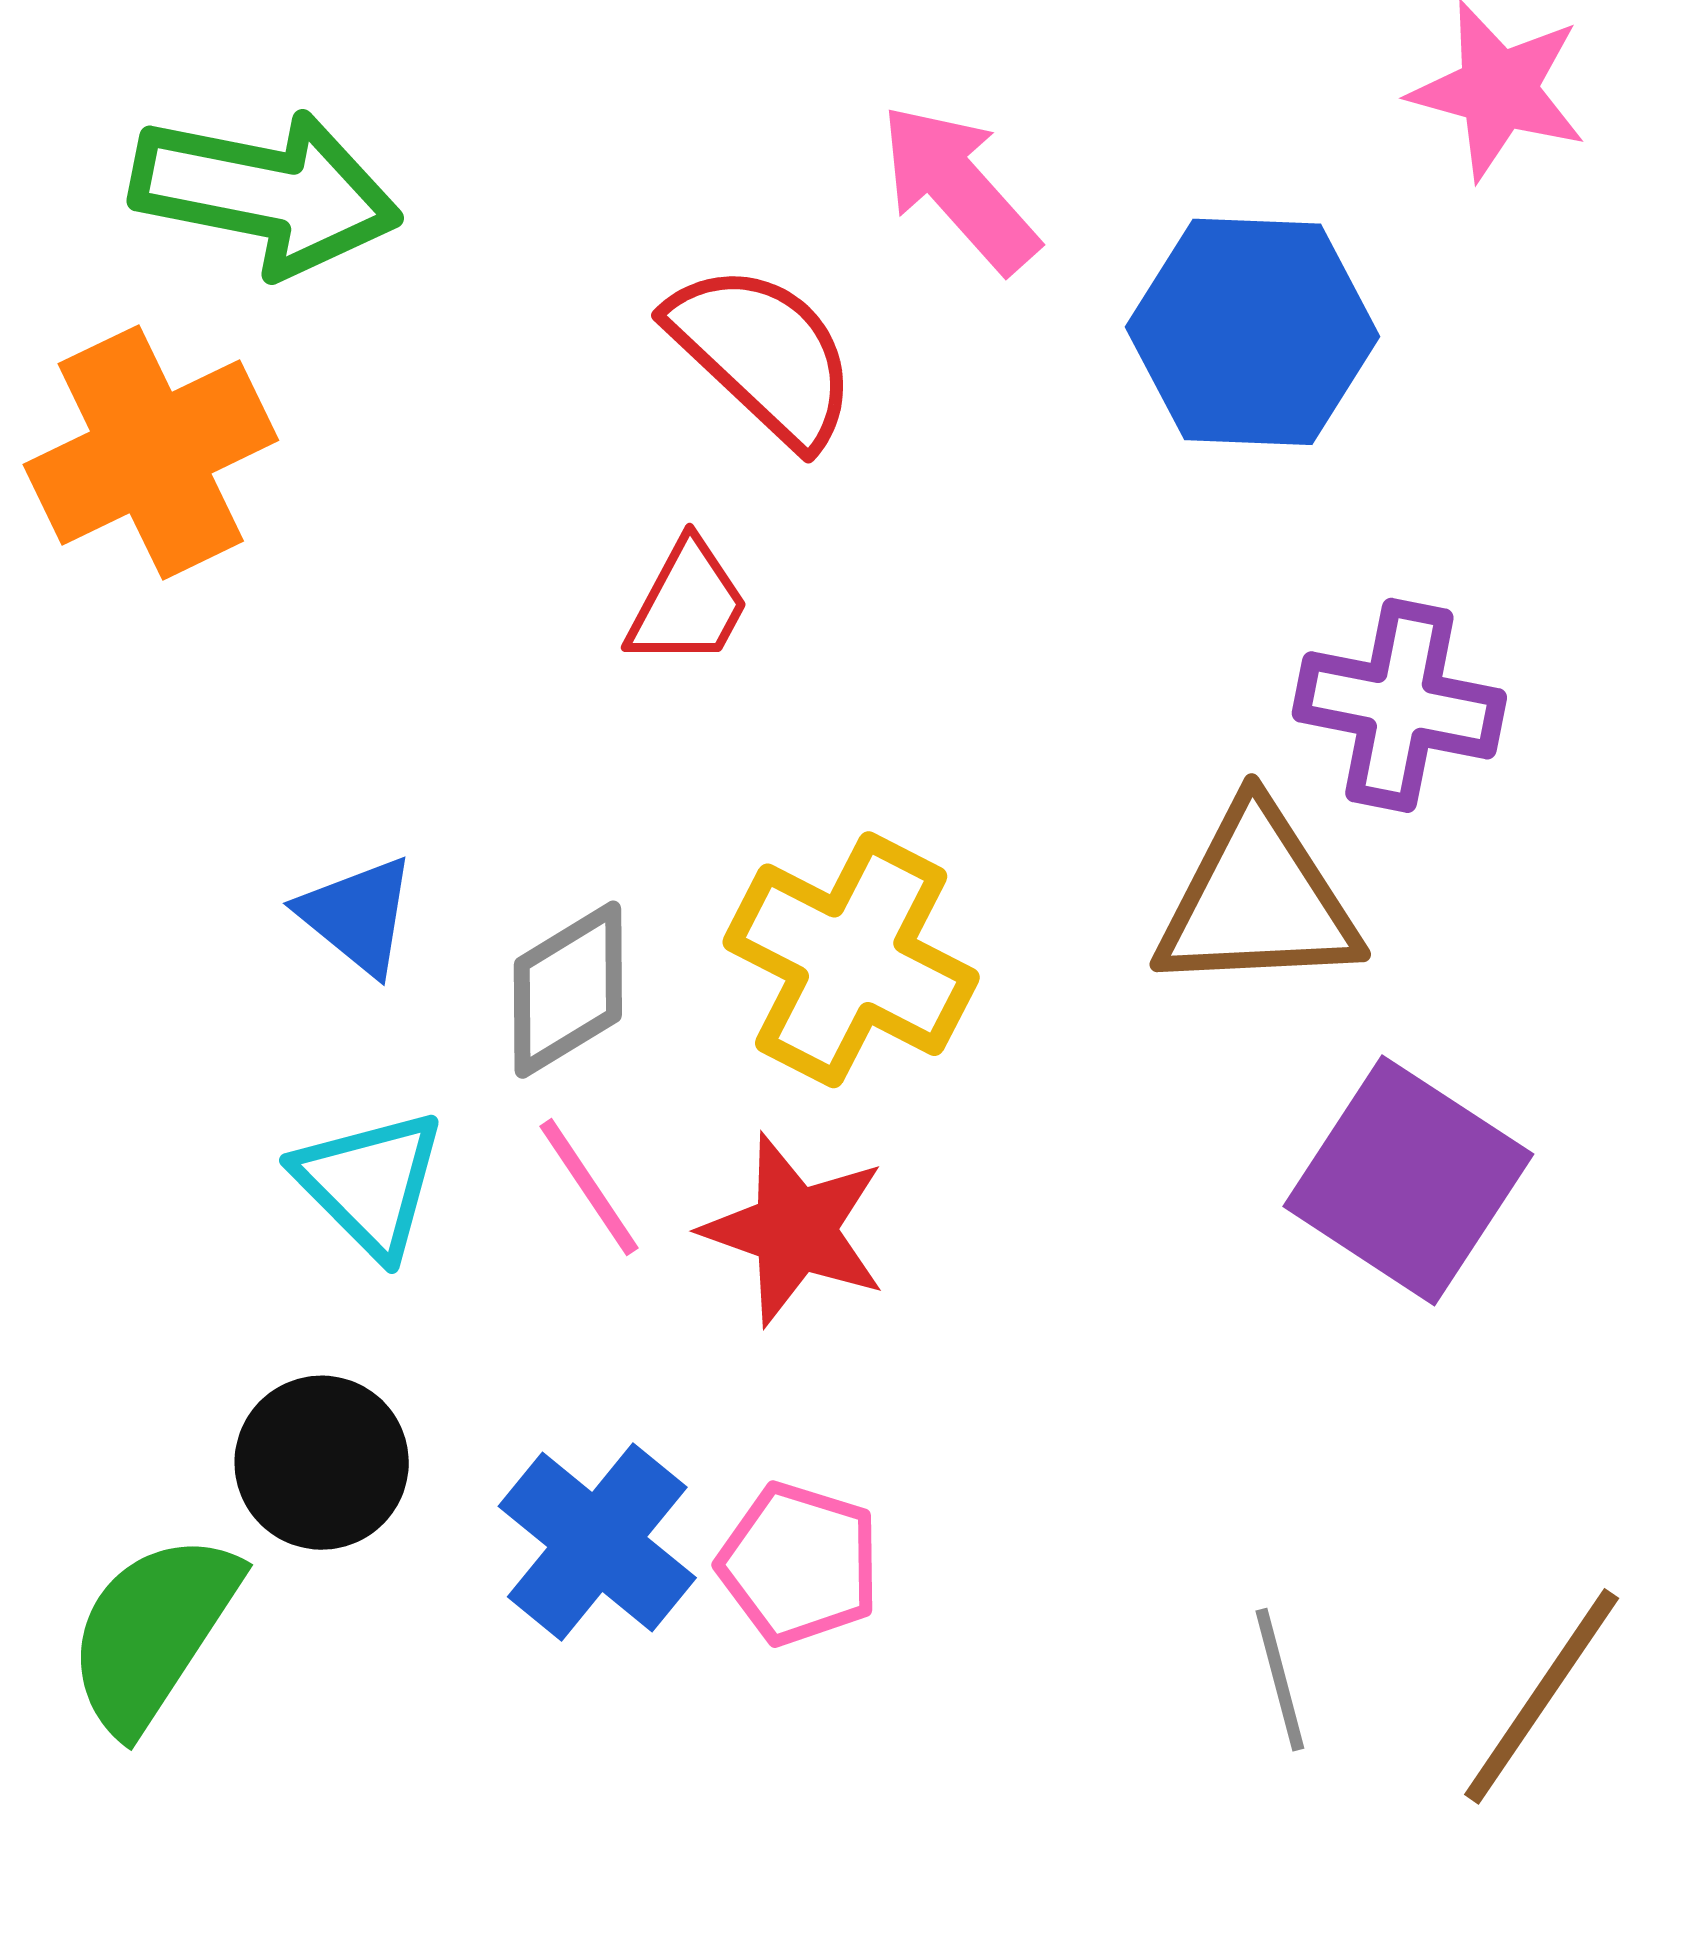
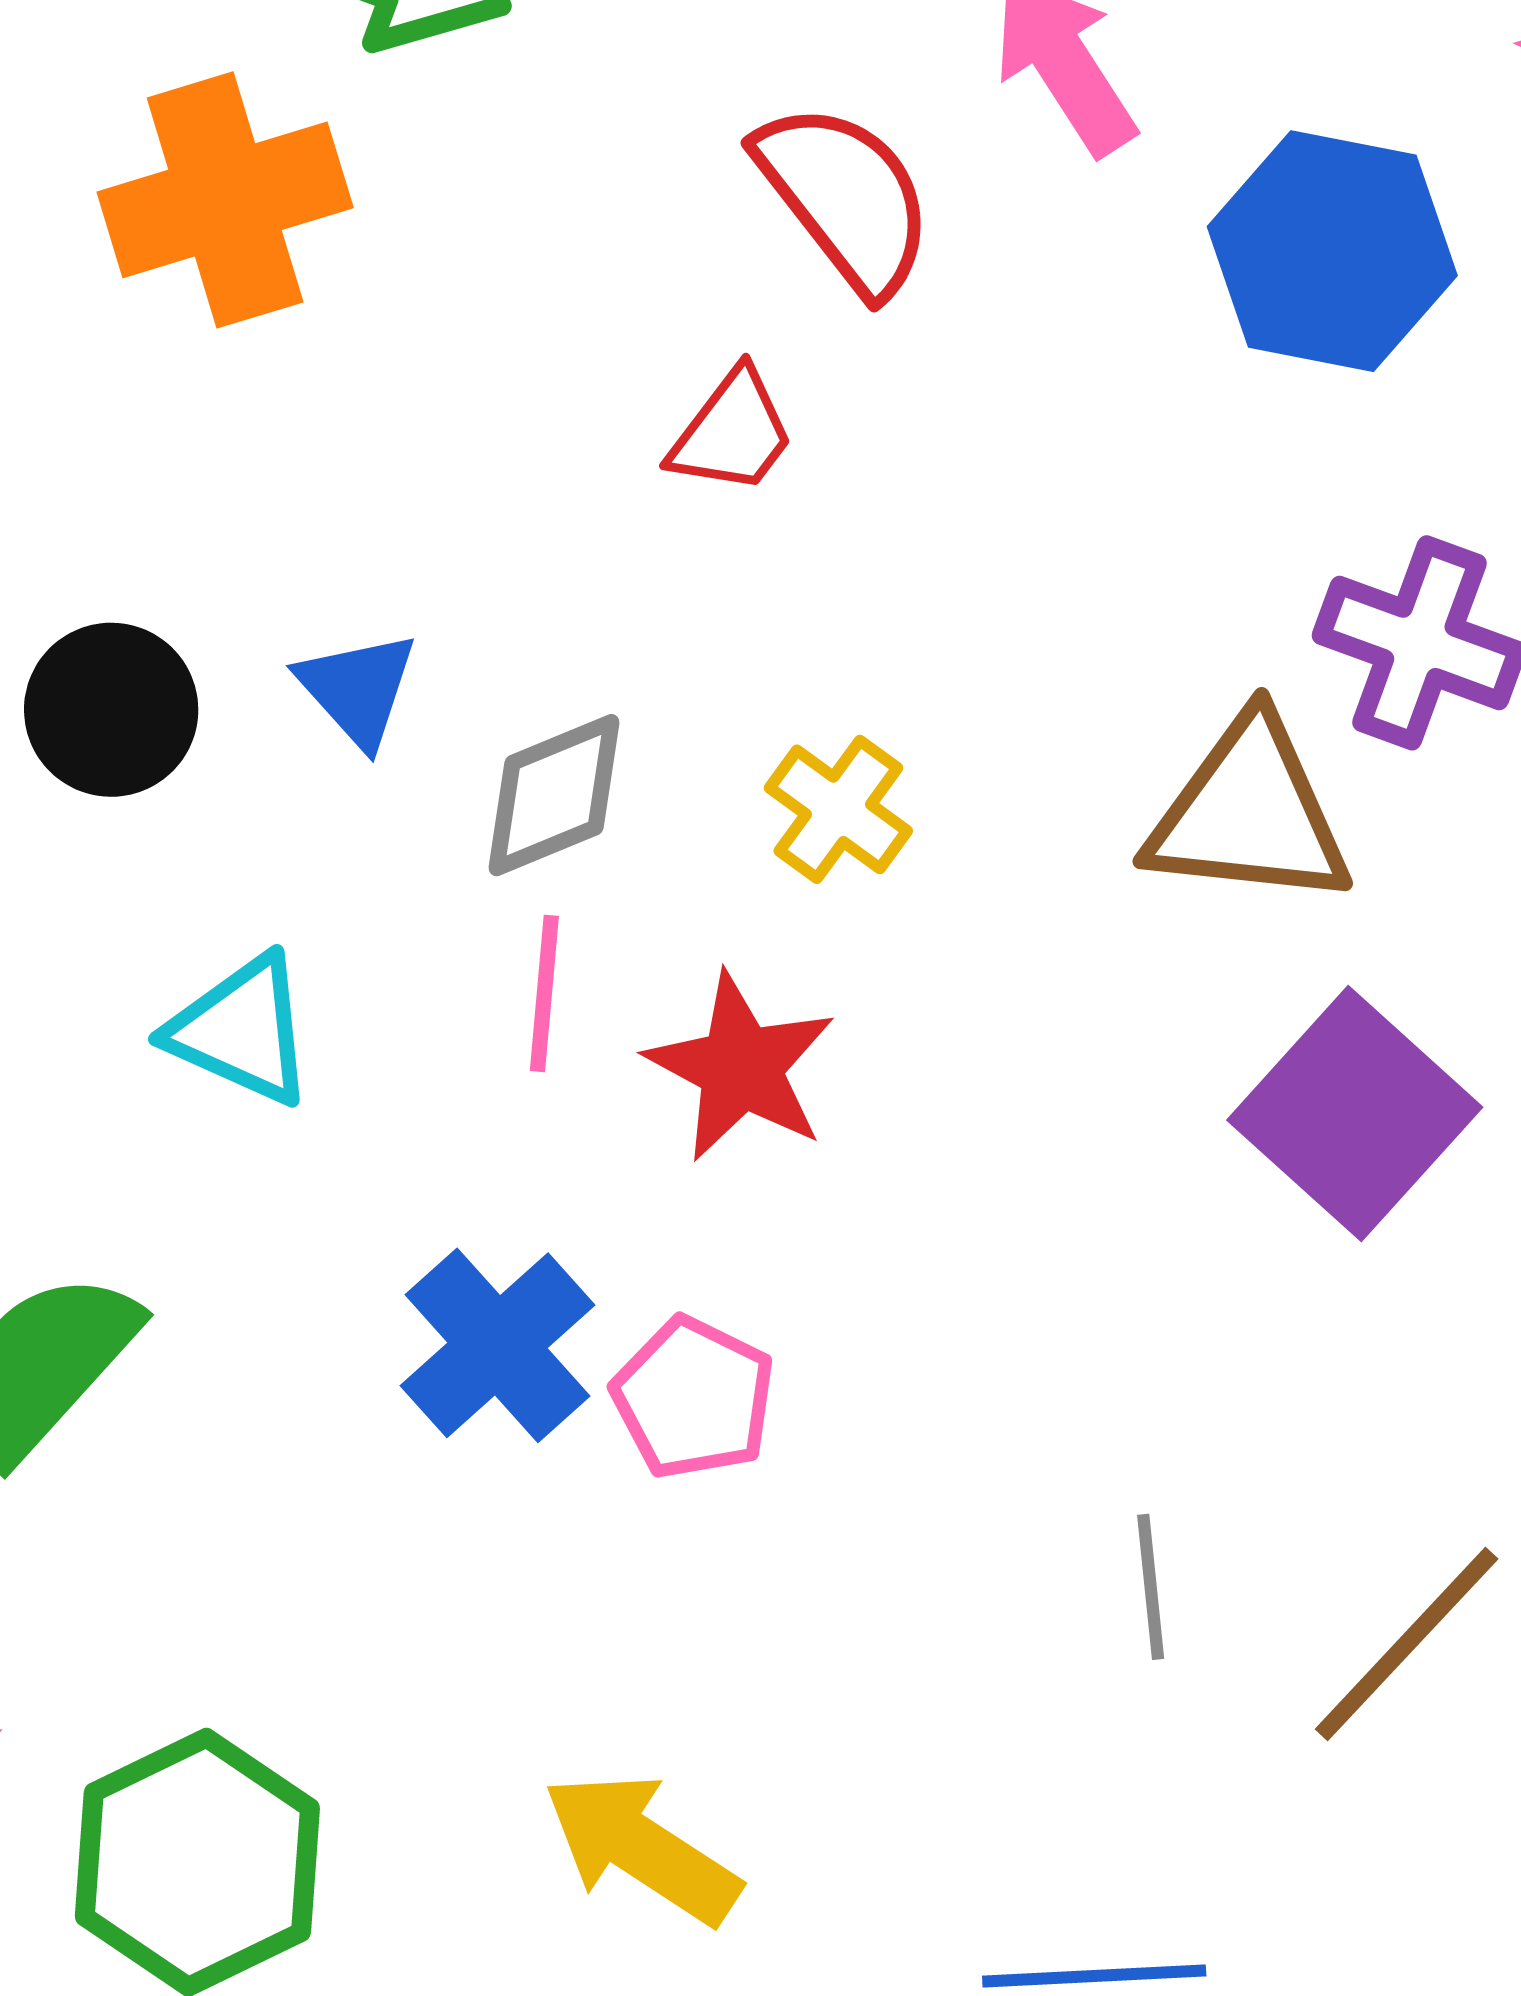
yellow cross: (851, 960) -> (838, 809), size x0.6
cyan triangle: (370, 1183) -> (242, 1030), moved, turned -30
pink line: (589, 1187) -> (544, 993), turned 30
black circle: (322, 1463) -> (111, 710), moved

